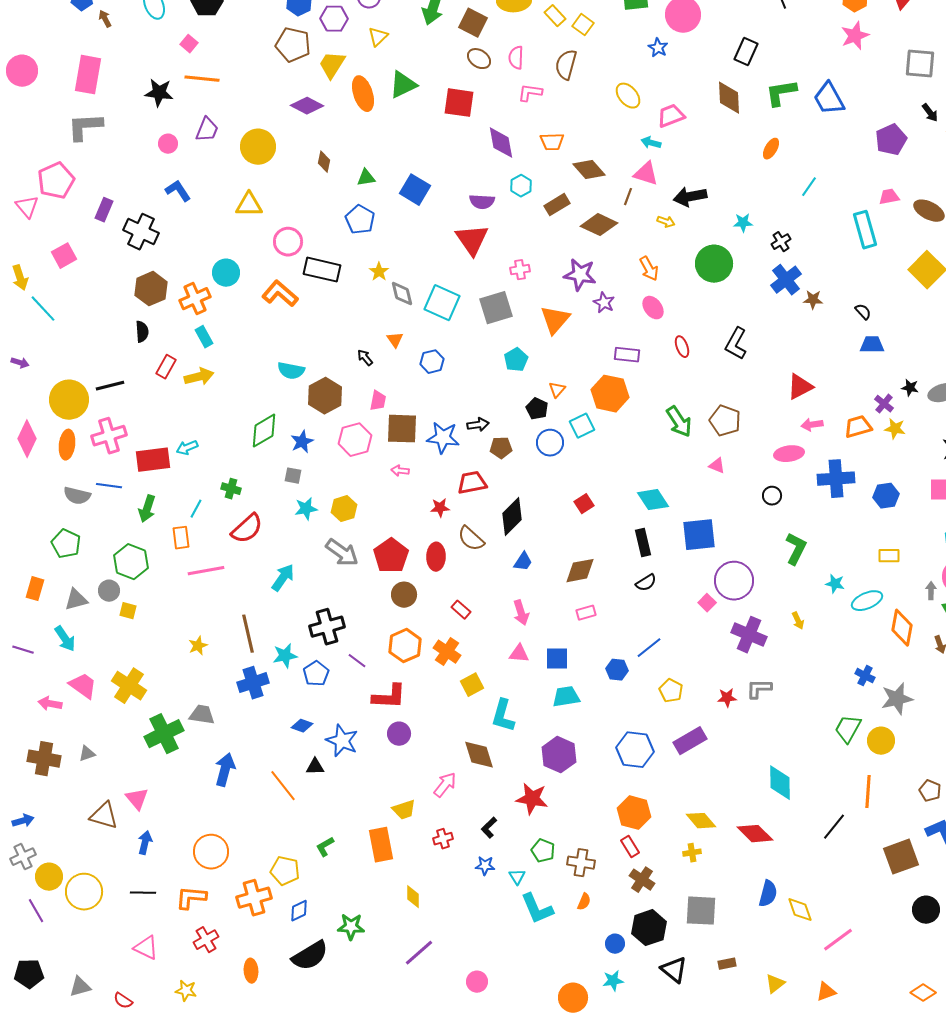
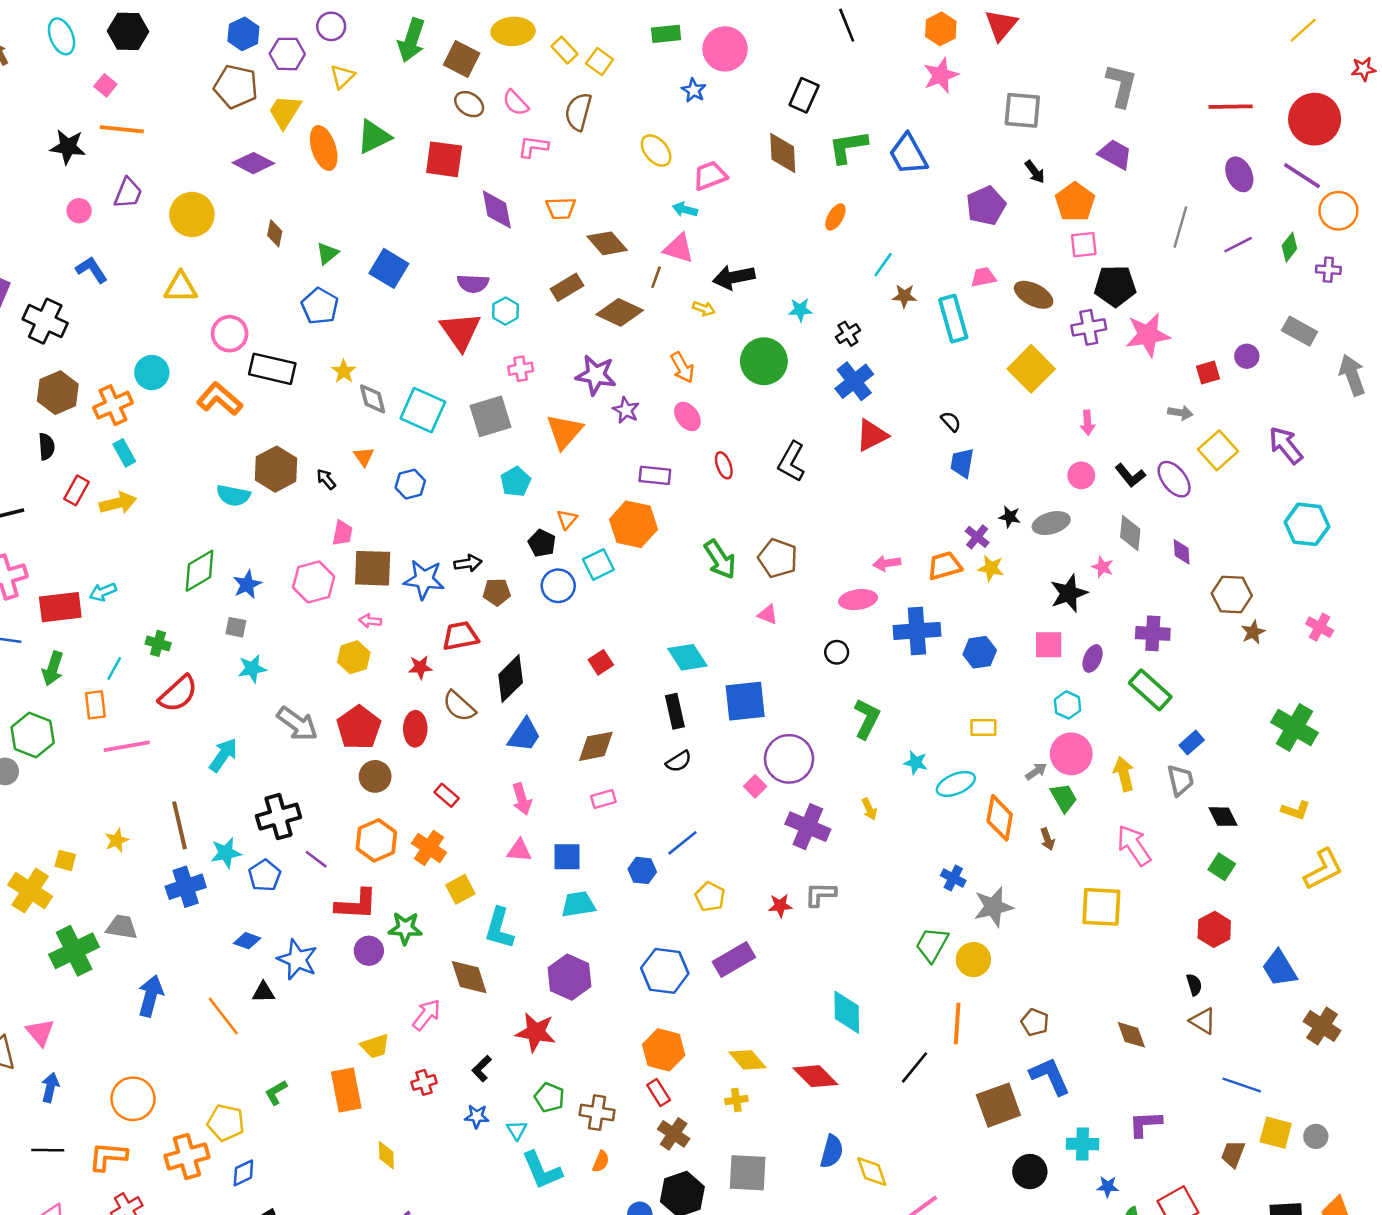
pink semicircle: (516, 58) -> (516, 103), turned -45
green triangle: (366, 178) -> (327, 253), turned -30
cyan hexagon: (521, 186) -> (506, 311), moved
brown star: (813, 300) -> (904, 296), moved
blue trapezoid: (872, 345) -> (962, 463), turned -80
red triangle: (800, 387) -> (872, 435), moved
brown hexagon: (325, 396) -> (276, 469), moved
yellow hexagon: (344, 509) -> (354, 657), moved
blue trapezoid: (523, 562) -> (524, 735), size x1.4
gray arrow: (931, 591) -> (1036, 771), turned 54
yellow square: (128, 611) -> (65, 860), moved
green star: (351, 927) -> (405, 928), moved

